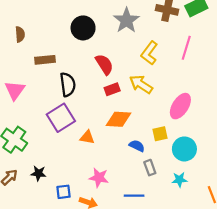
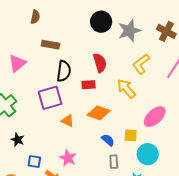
black circle: (83, 28) -> (101, 22), moved
red rectangle: (112, 89) -> (89, 85), moved

